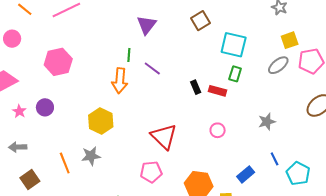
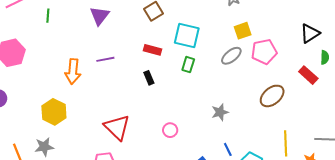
green line: (129, 55) -> (48, 16), moved
purple line: (152, 69) -> (105, 59), turned -48
red rectangle: (217, 91) -> (153, 50), moved
pink circle: (218, 130) -> (170, 130), moved

